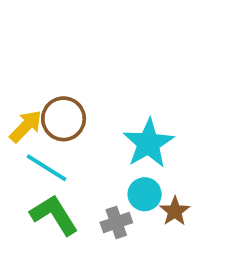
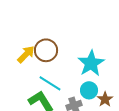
cyan line: (47, 168) -> (50, 83), moved

